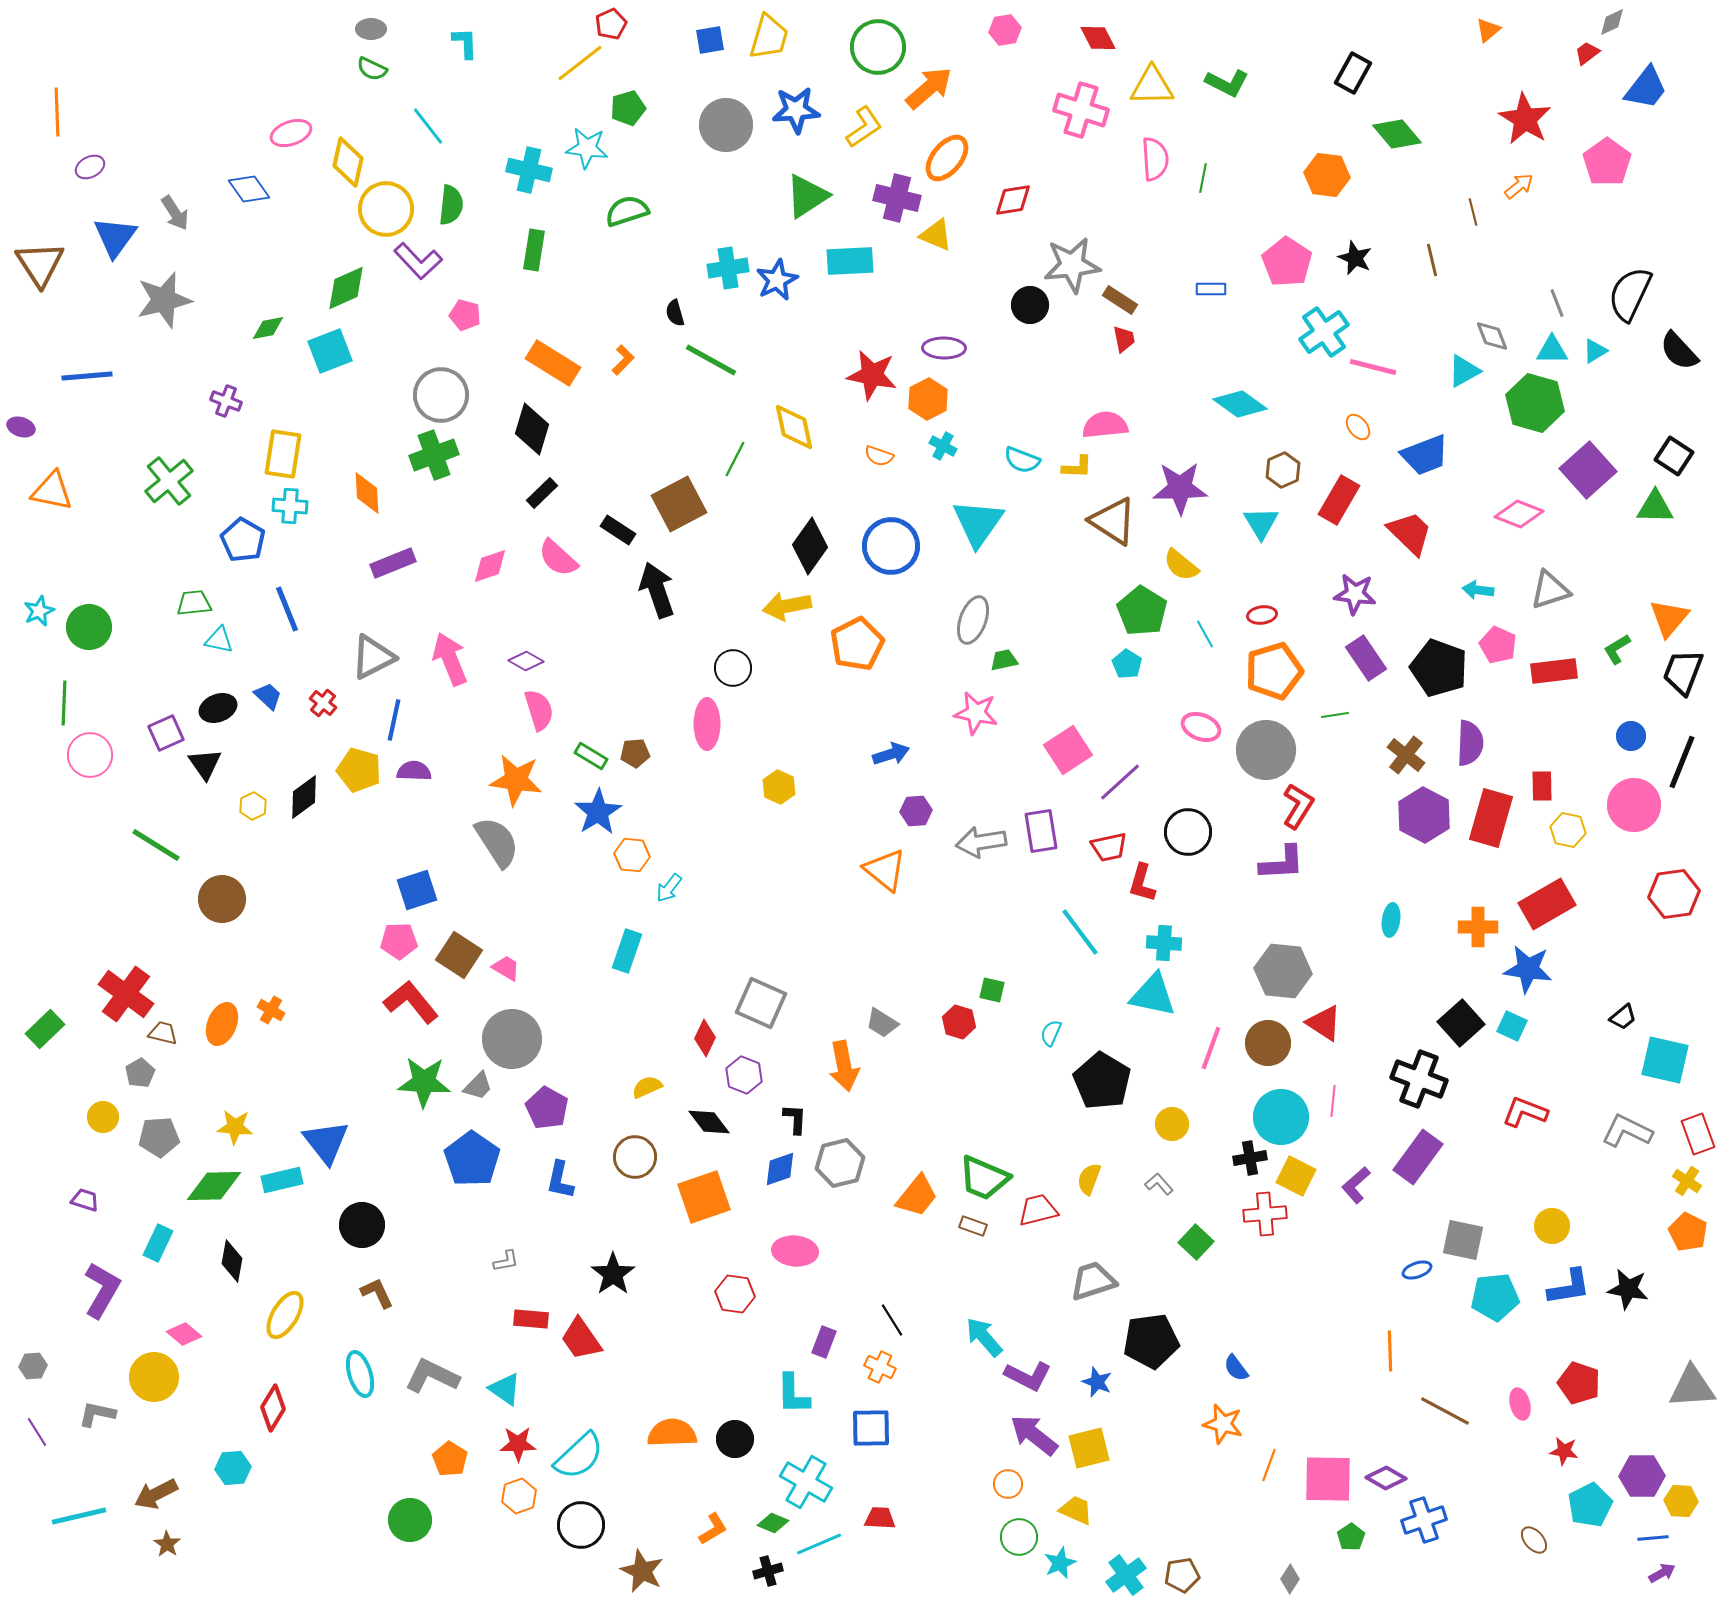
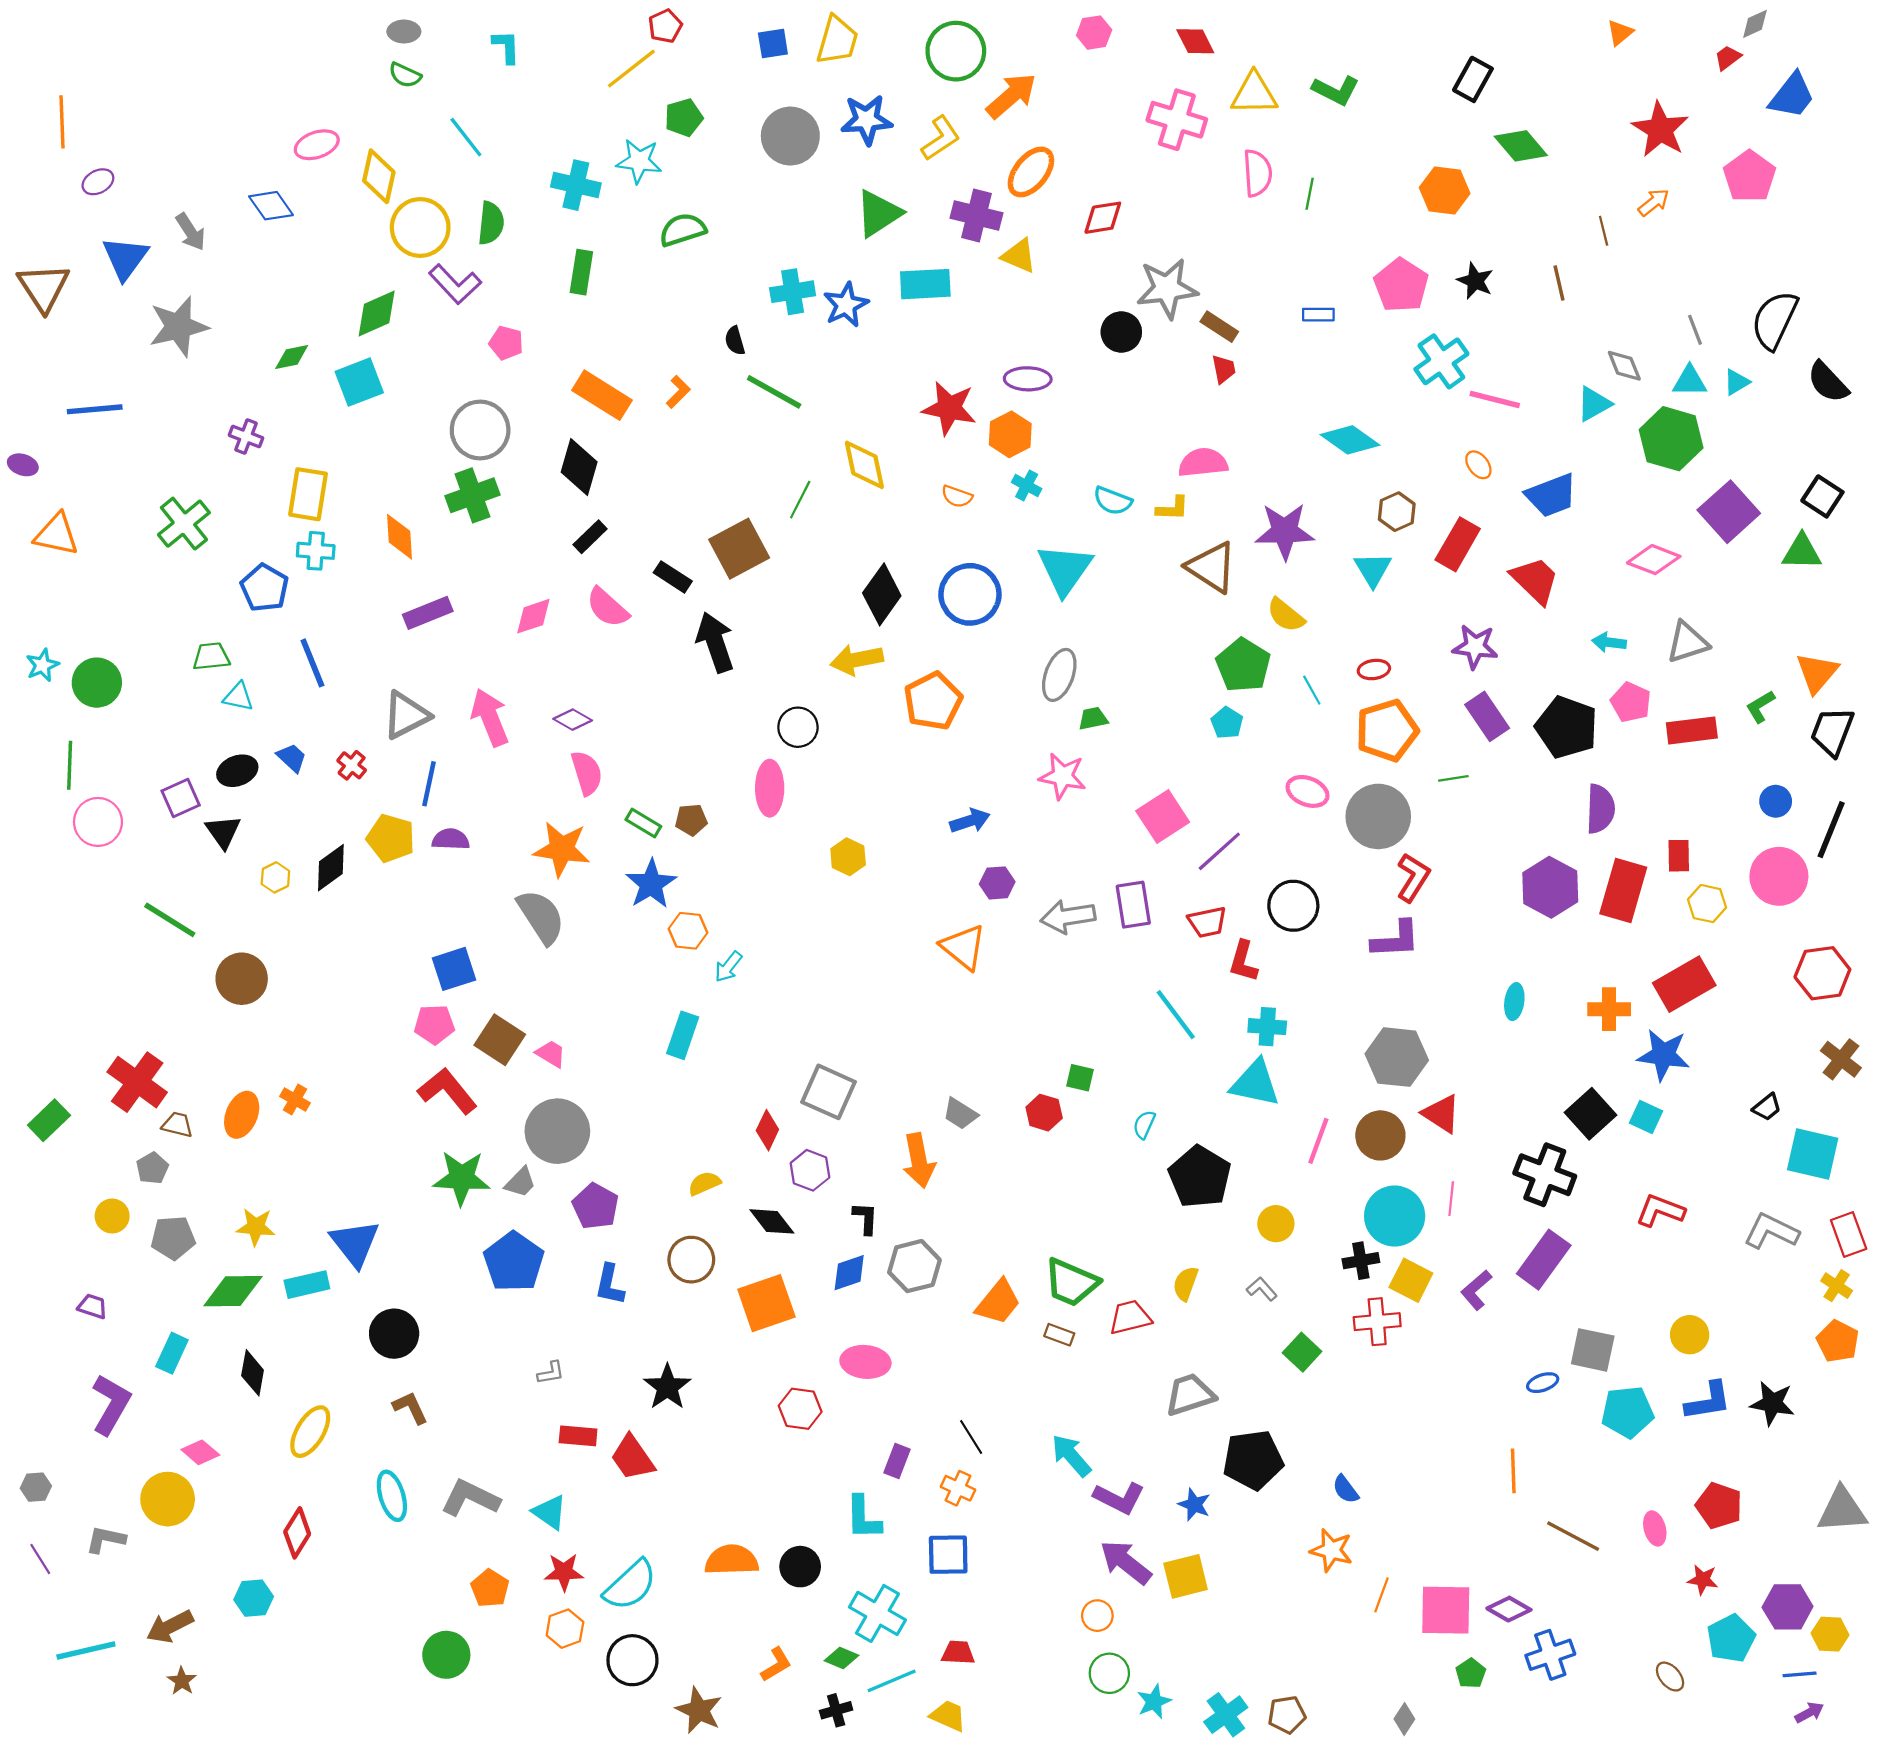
brown cross: (1406, 755) -> (1841, 1059), moved
yellow trapezoid: (1076, 1510) -> (948, 1716), moved

